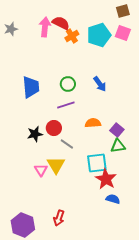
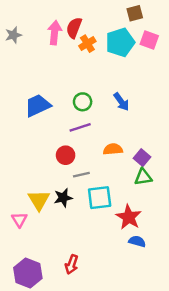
brown square: (123, 11) -> (135, 13), moved
red semicircle: (61, 23) -> (74, 28), turned -96
blue trapezoid: (31, 87) -> (38, 105), turned -110
black star: (35, 134) -> (63, 198), moved
gray line: (67, 144) -> (81, 175), turned -48
cyan square: (97, 163) -> (100, 198), moved
yellow triangle: (56, 165) -> (39, 200), moved
pink triangle: (41, 170) -> (19, 220), moved

